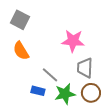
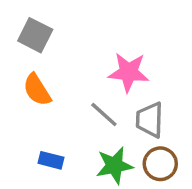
gray line: (50, 75) -> (104, 114), moved
blue rectangle: (38, 91) -> (51, 160), moved

